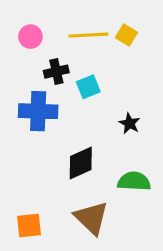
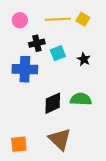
black star: (129, 123) -> (84, 59), moved
green semicircle: (134, 181) -> (81, 99), moved

